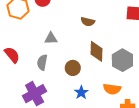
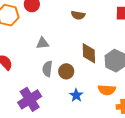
brown semicircle: (88, 22) -> (78, 15), moved
gray semicircle: (42, 62) -> (47, 69), moved

